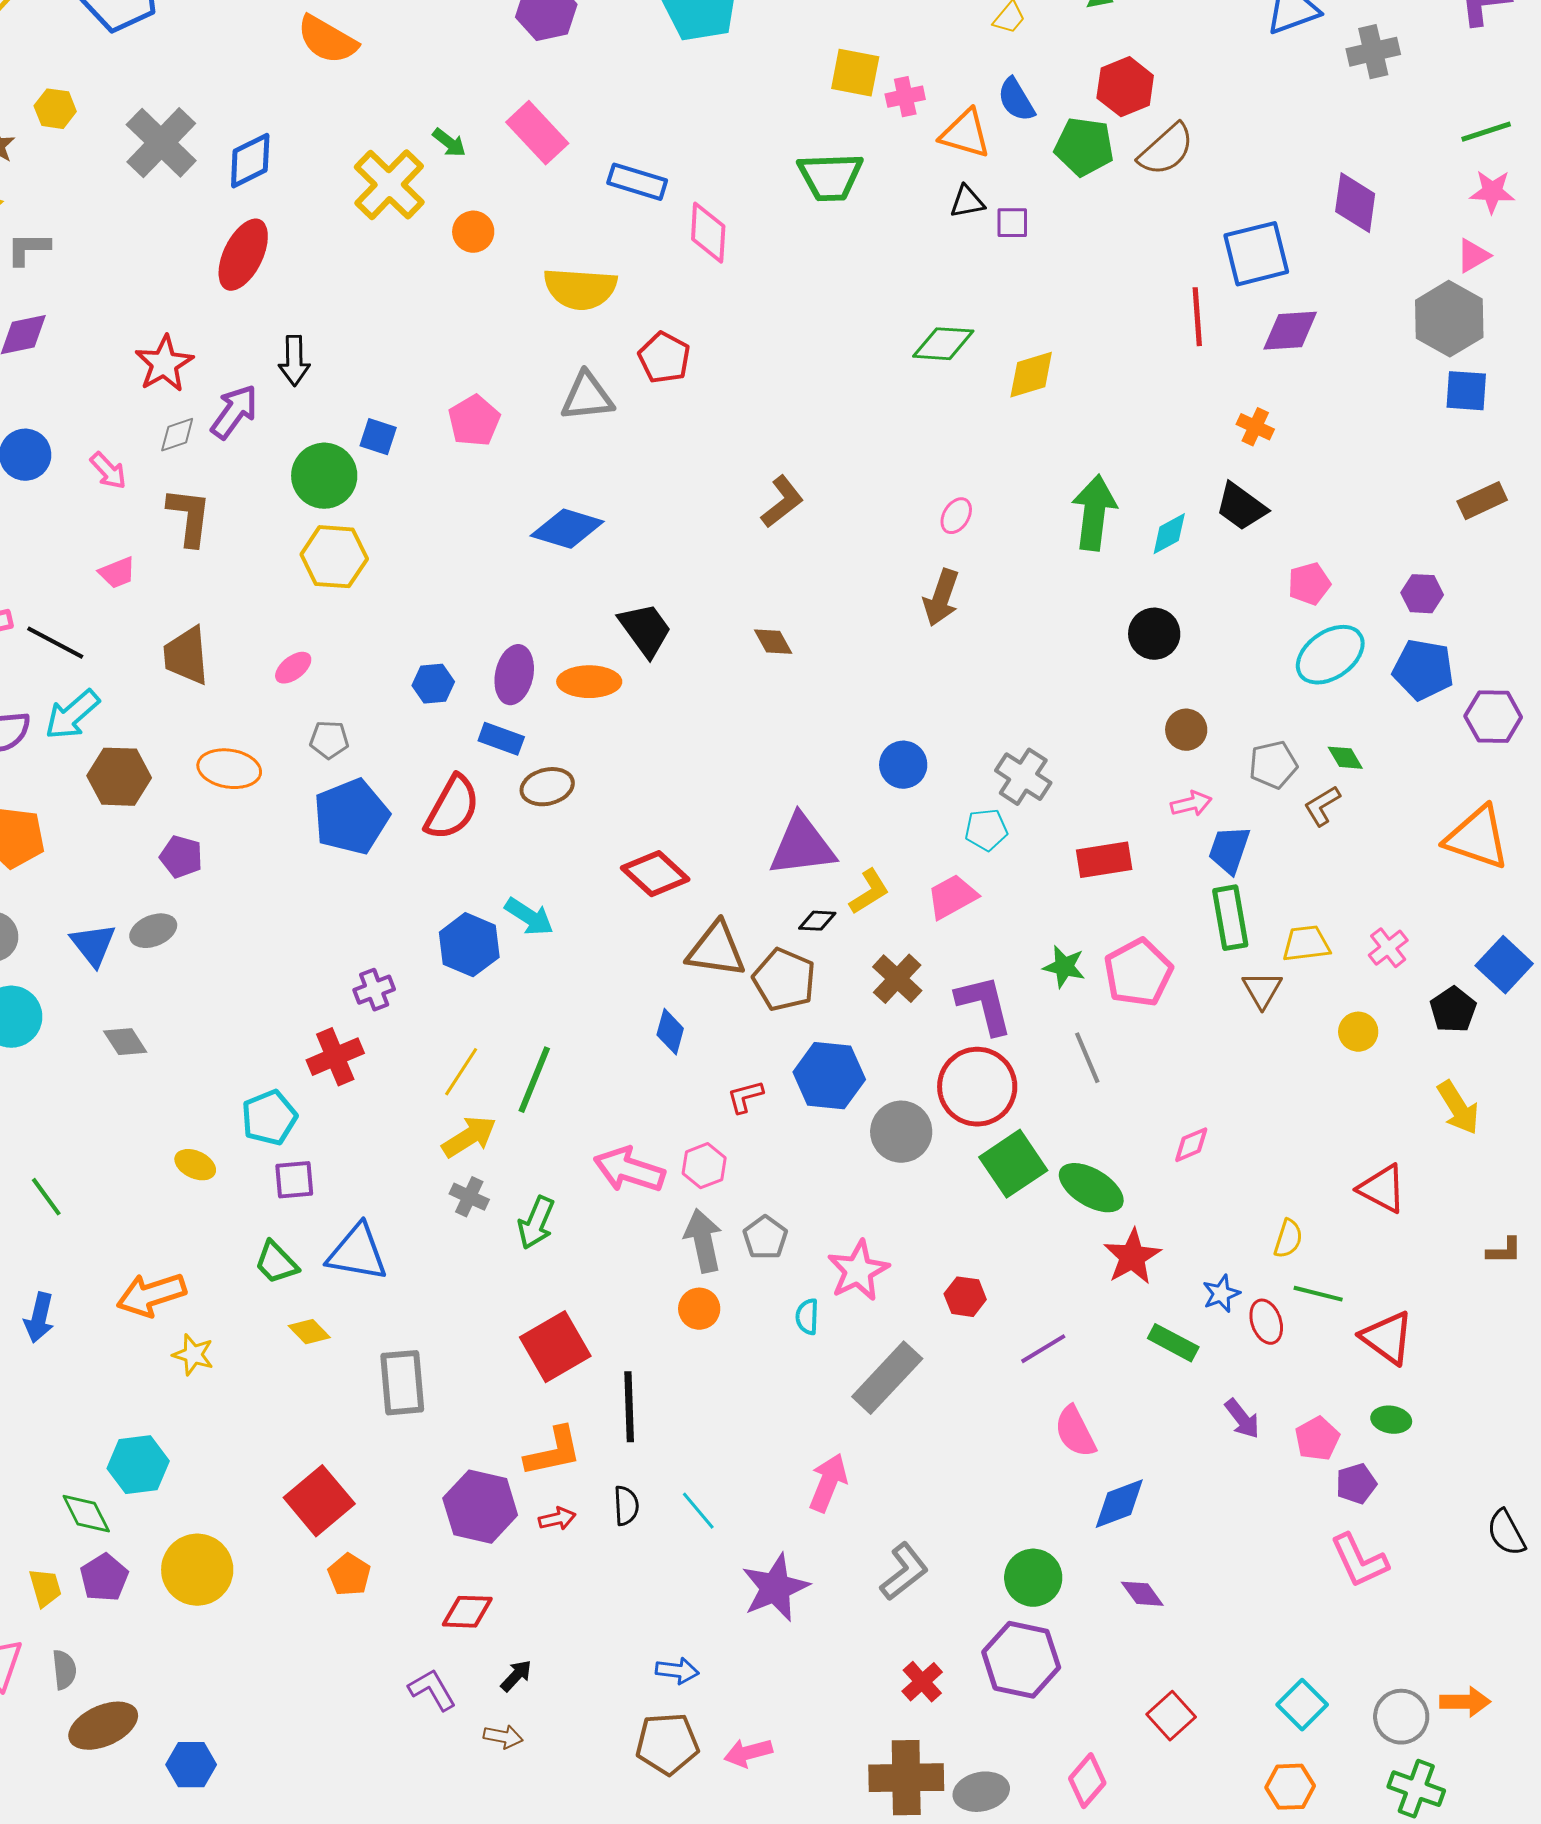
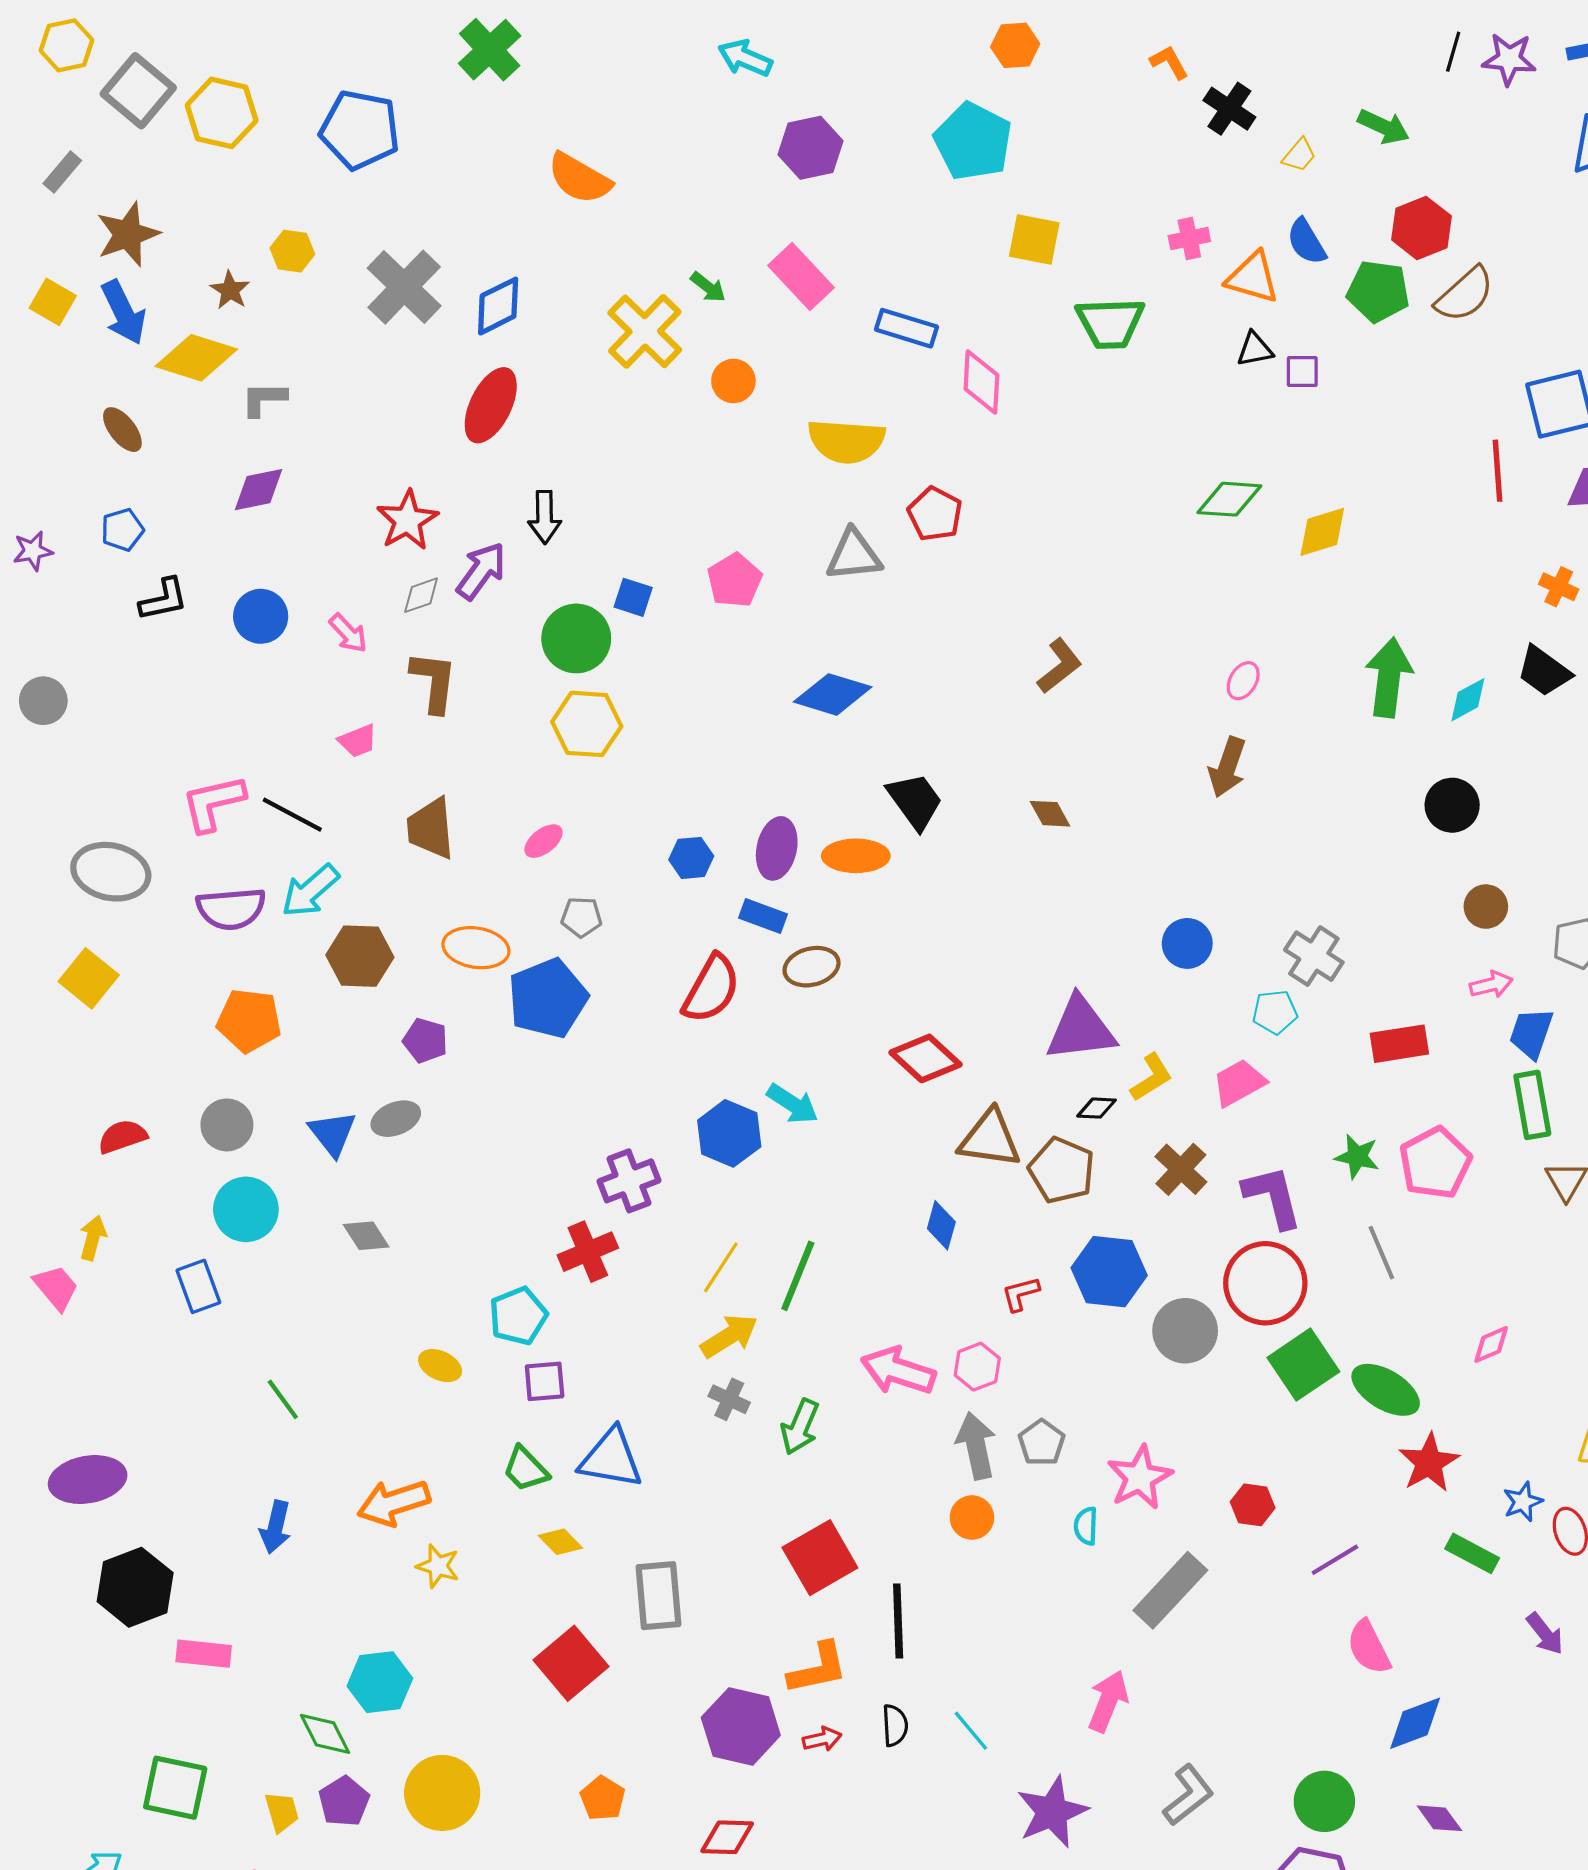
yellow square: (855, 73) -> (1034, 240), moved
blue pentagon: (351, 817) -> (548, 998), moved
purple cross: (374, 990) -> (629, 1181), size x1.4
red square: (319, 1501) -> (571, 1663), moved

